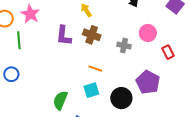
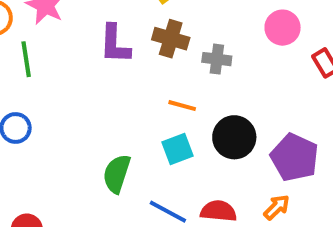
gray cross: (124, 45) -> (217, 59), moved
purple pentagon: (148, 82) -> (295, 157), moved
black circle: (121, 98) -> (234, 137), moved

